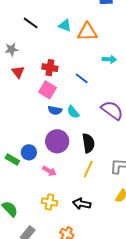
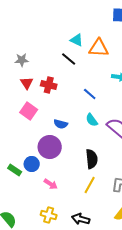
black line: (31, 23) -> (69, 59), moved
red cross: (50, 68) -> (49, 85), moved
pink square: (47, 90) -> (29, 111), moved
cyan semicircle: (73, 112) -> (92, 120), moved
purple circle: (57, 141) -> (50, 147), moved

